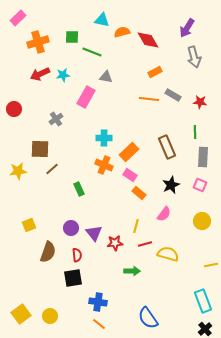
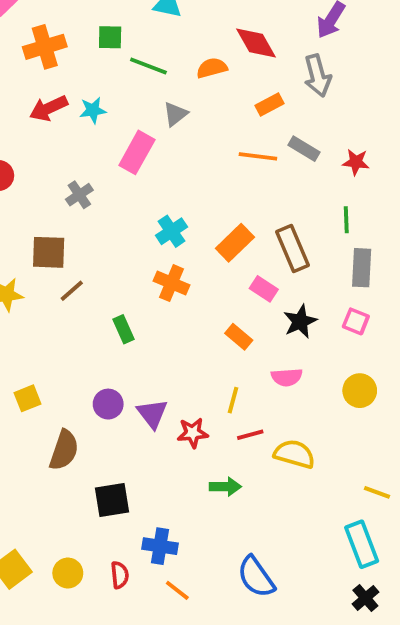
orange semicircle: (122, 32) -> (212, 68), moved
gray arrow: (194, 57) -> (317, 76), moved
gray triangle: (106, 77) -> (175, 114), turned -48
cyan cross: (104, 138) -> (172, 231), turned -35
orange rectangle: (129, 152) -> (235, 243), moved
pink rectangle: (130, 175) -> (264, 289), moved
pink semicircle: (164, 214) -> (287, 377), turned 49
red semicircle: (77, 255) -> (120, 575), moved
yellow line: (211, 265) -> (377, 492), moved, turned 32
orange line: (99, 324) -> (177, 590), moved

